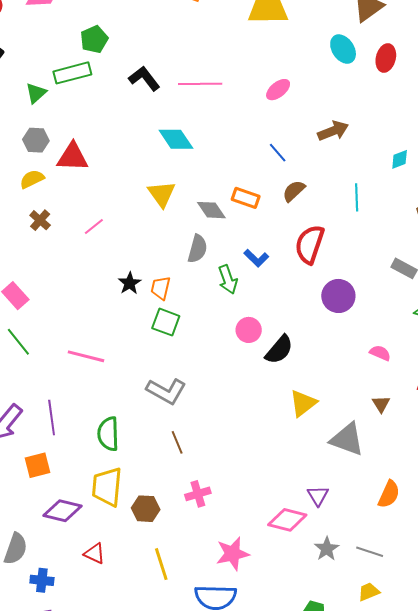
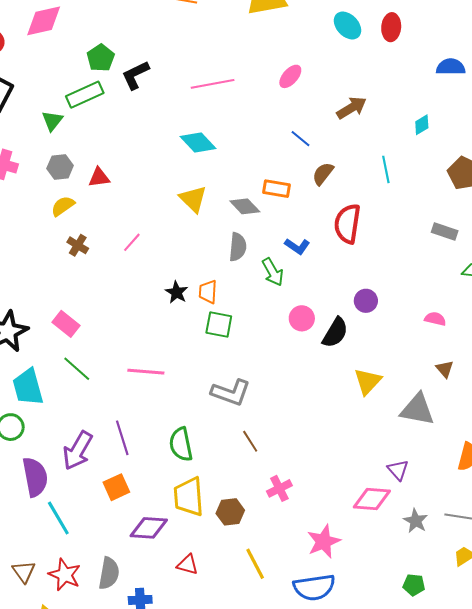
black L-shape: (144, 79) -> (135, 75), moved, turned -68
red triangle: (73, 157) -> (99, 177), size x0.7
purple circle: (338, 296) -> (366, 301), moved, size x0.7

